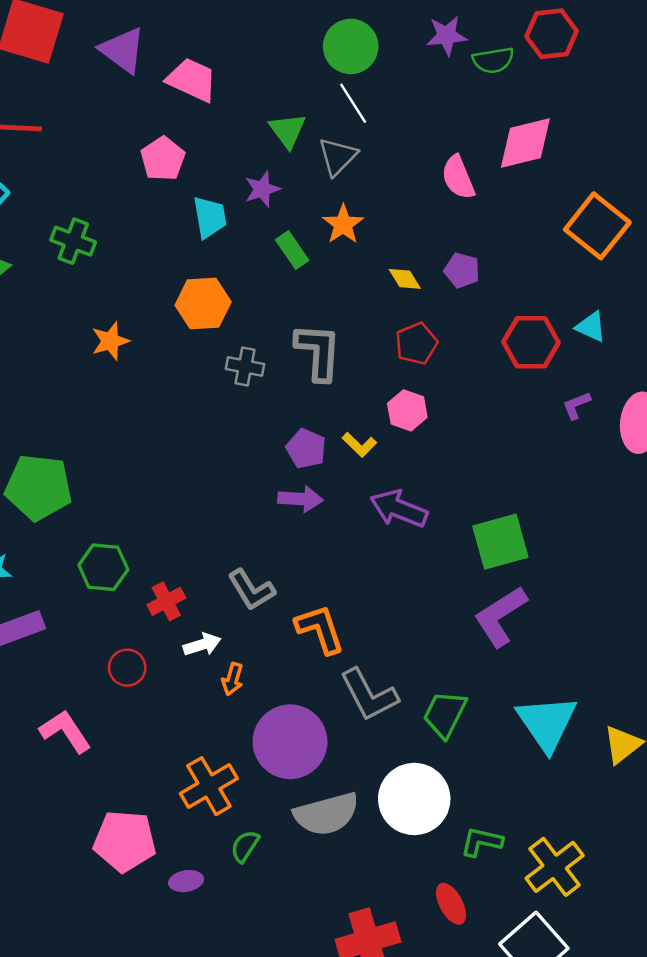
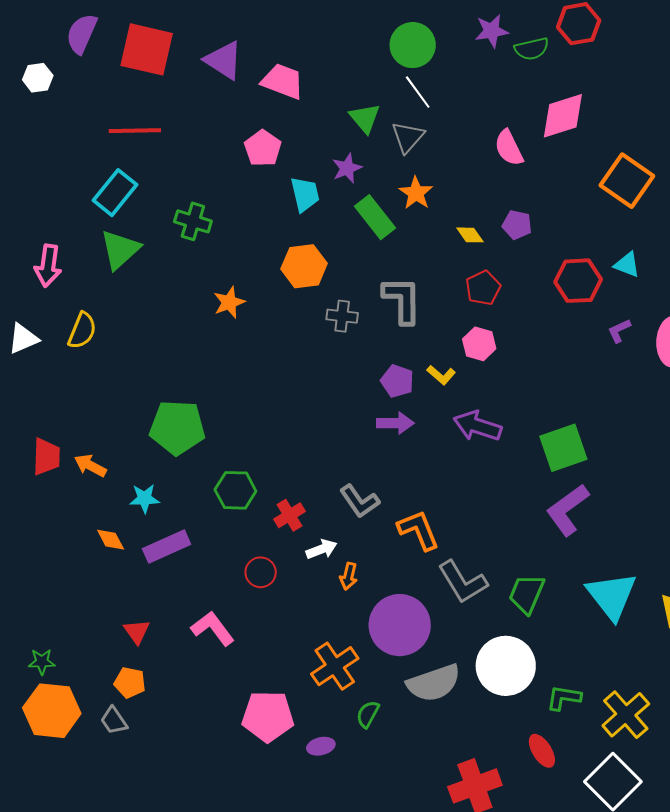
green rectangle: (292, 250) -> (375, 217), size x1.4

